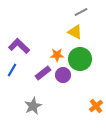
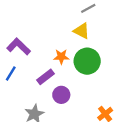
purple circle: (63, 75) -> (61, 95), moved

